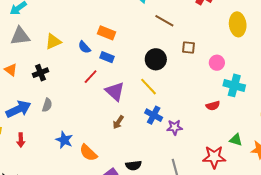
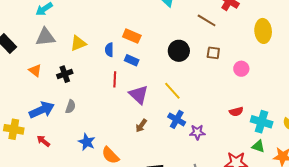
brown line: (164, 21) -> (207, 20), moved
blue semicircle: (84, 47) -> (109, 50), turned 40
black circle: (156, 59) -> (179, 51), moved
red line: (91, 77) -> (115, 79), turned -42
cyan cross: (234, 85) -> (262, 122), moved
red arrow: (21, 140) -> (43, 141), turned 128

